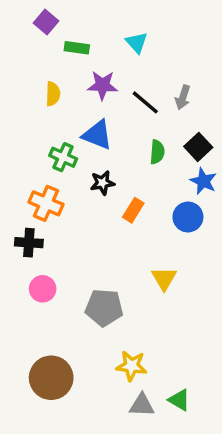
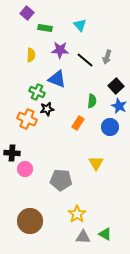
green semicircle: (157, 152) -> (92, 101), moved
black star: (102, 183) -> (47, 109), moved
black cross: (29, 243) -> (12, 153), moved
yellow star: (132, 366) -> (77, 214), turned 30

